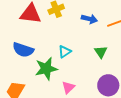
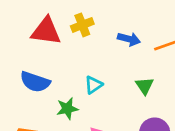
green star: (46, 69) -> (67, 109), size x0.7

